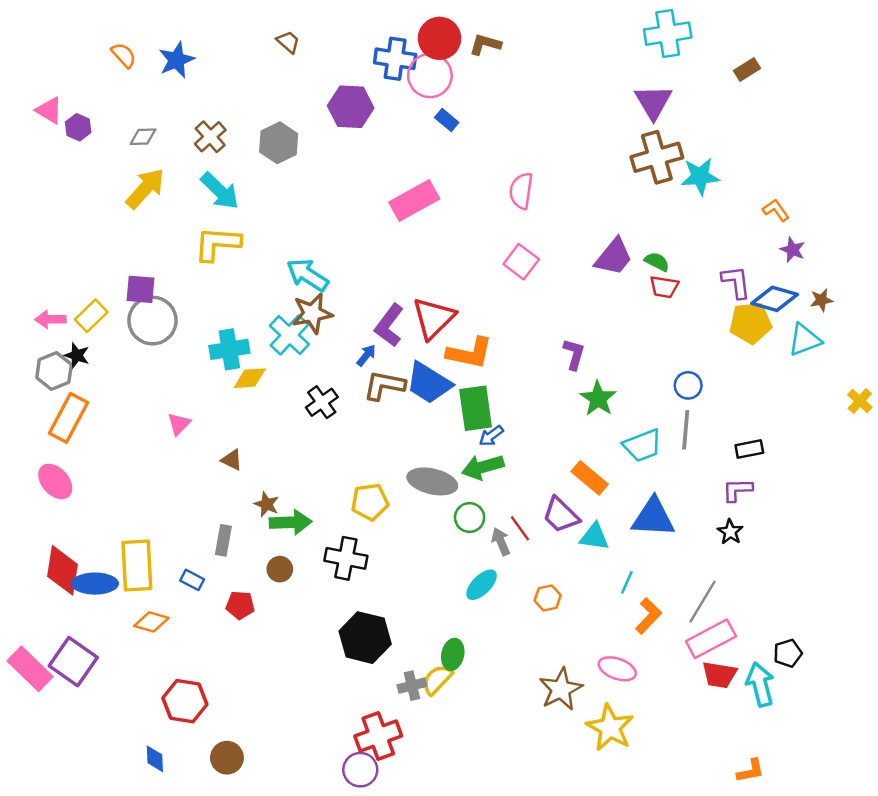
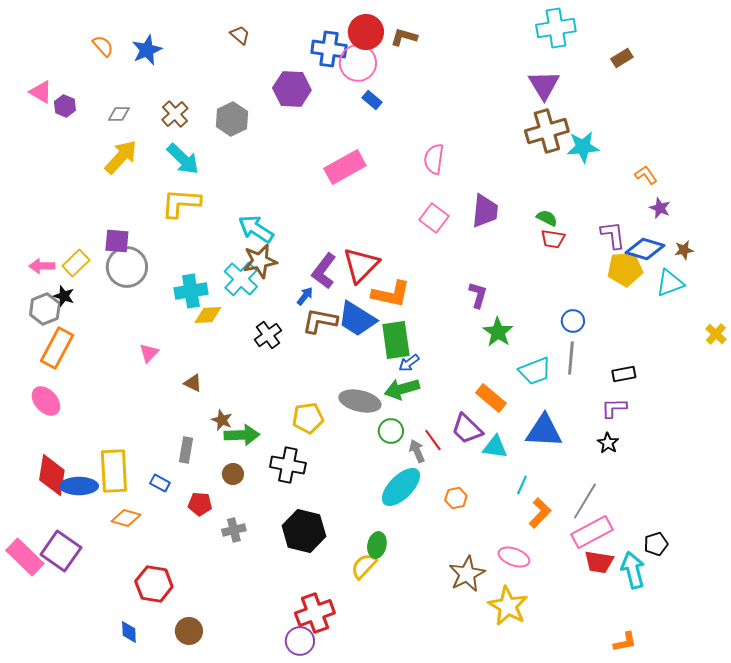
purple trapezoid: (614, 257) -> (485, 211), moved, turned -33
cyan ellipse: (482, 585) -> (401, 487), size x1.5
gray cross: (412, 686) -> (234, 530), moved

